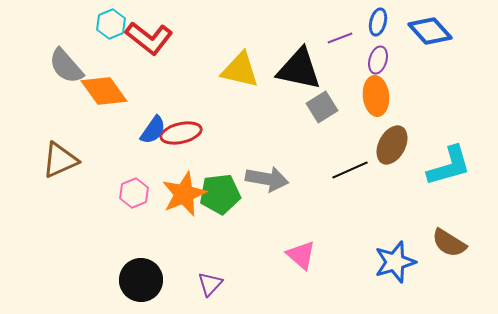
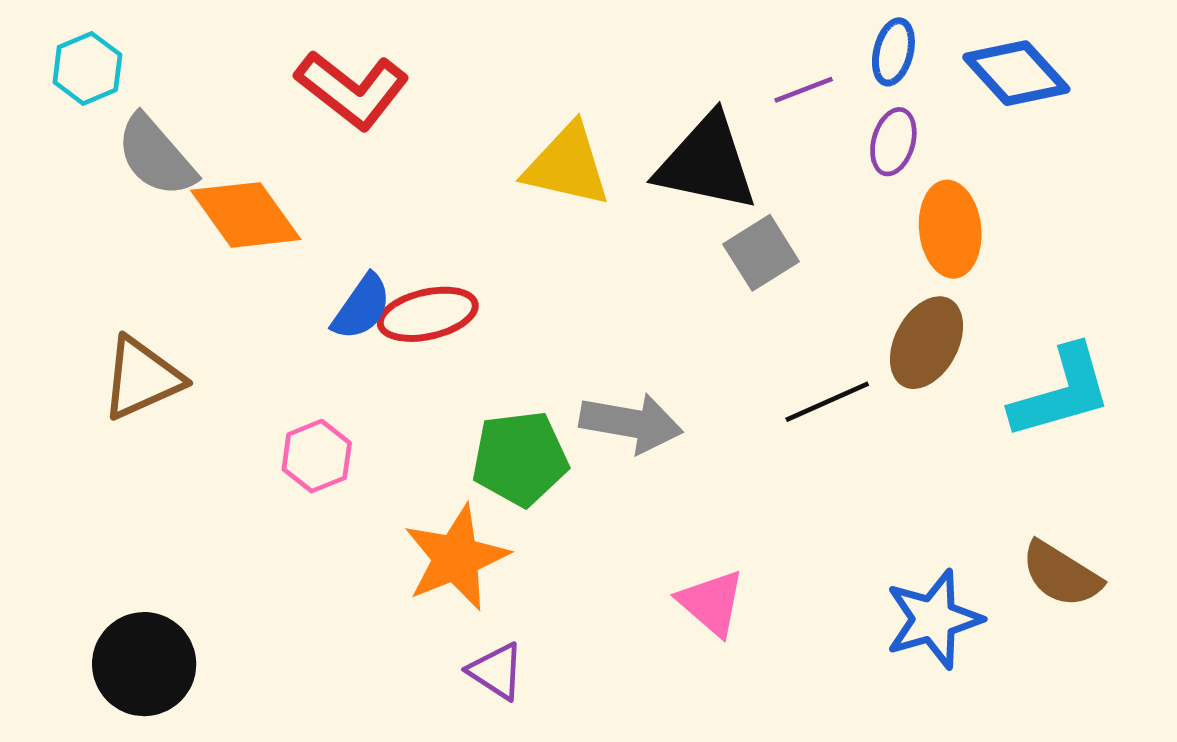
cyan hexagon: (111, 24) -> (87, 68), moved
orange ellipse: (376, 96) -> (950, 229), moved
orange star: (184, 194) -> (456, 558), moved
black circle: (141, 280) -> (144, 664), moved
purple triangle: (210, 284) -> (496, 671), turned -40

